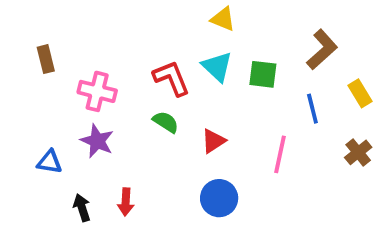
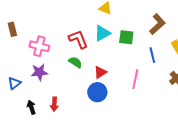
cyan triangle: (217, 67) -> (102, 33), turned 48
purple star: (97, 141) -> (39, 72), turned -30
blue triangle: (50, 162) -> (14, 83), turned -48
blue circle: (219, 198) -> (97, 92), moved

